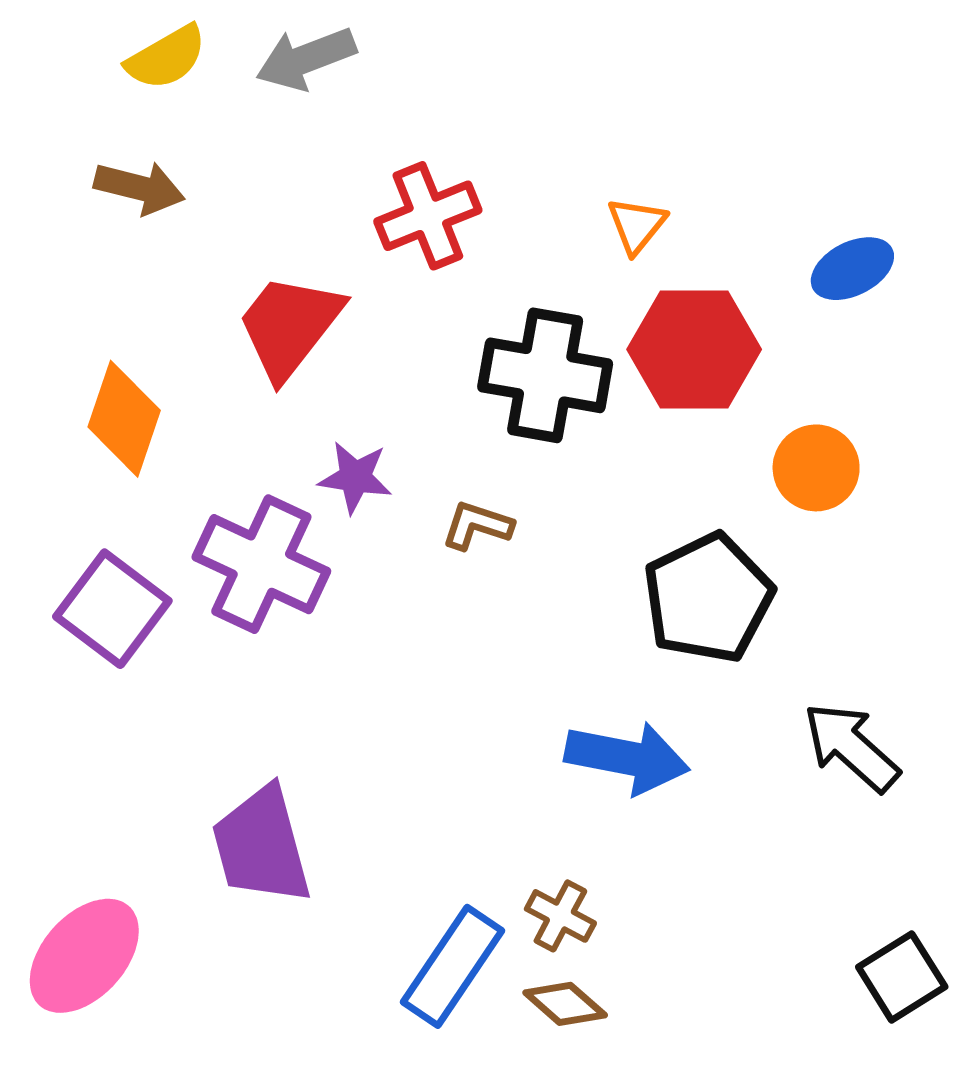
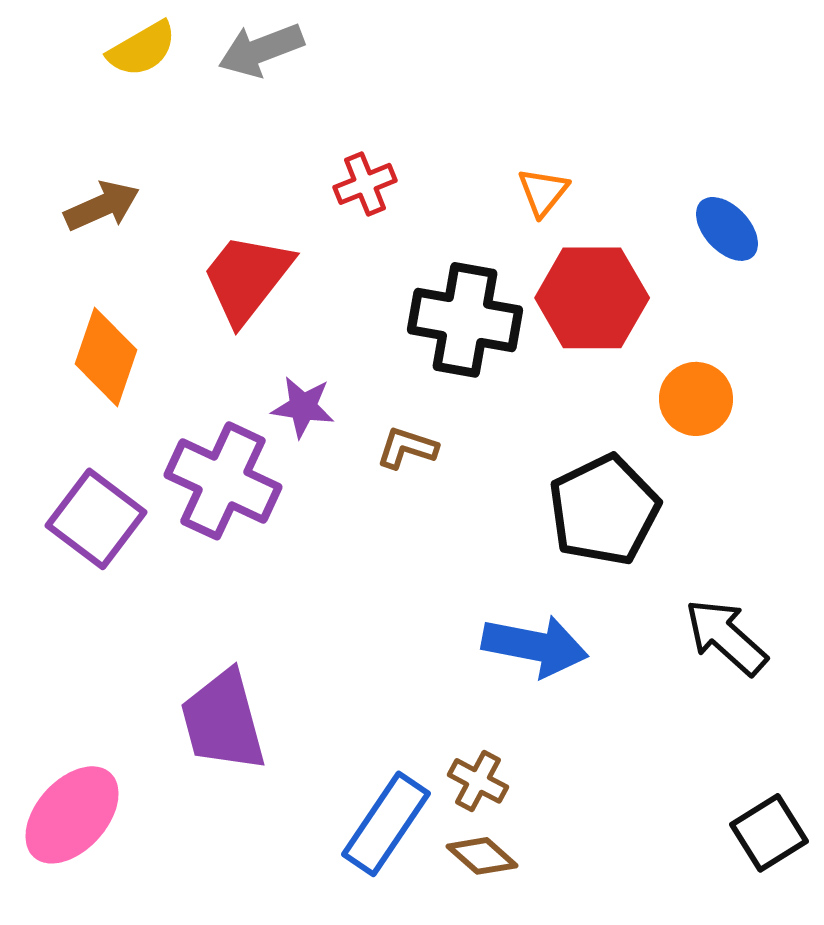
brown arrow: (139, 188) -> (102, 206), moved, turned -38
red cross: (428, 216) -> (365, 184), size x0.7
blue ellipse: (852, 269) -> (727, 229), turned 74

